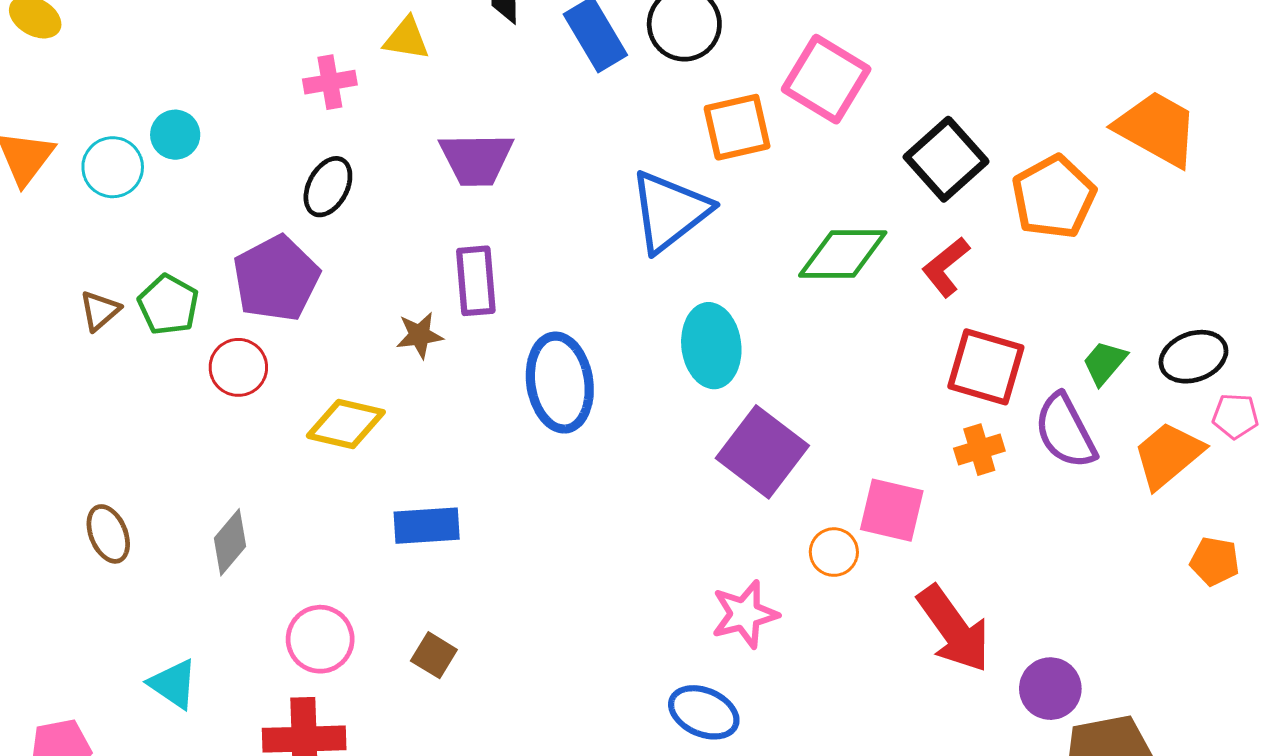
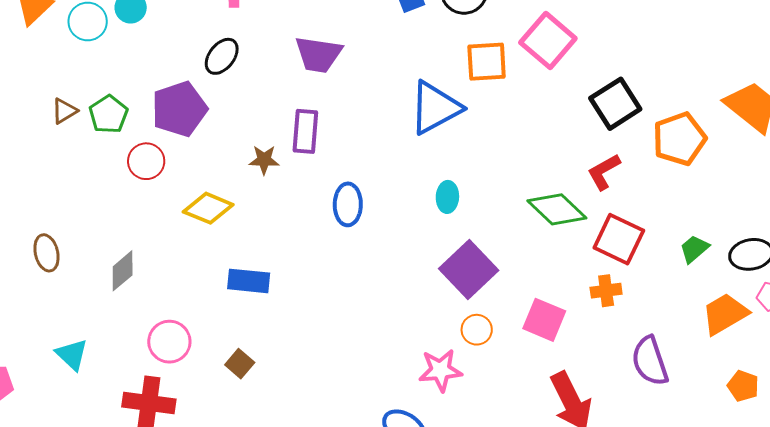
green diamond: (843, 254) -> (557, 209), moved, turned 34
cyan ellipse: (711, 346) -> (447, 197), size x0.6
blue ellipse: (560, 383) -> (348, 204), size x0.7
purple semicircle: (1065, 431) -> (650, 361), moved
orange circle: (834, 552) -> (477, 330), moved

